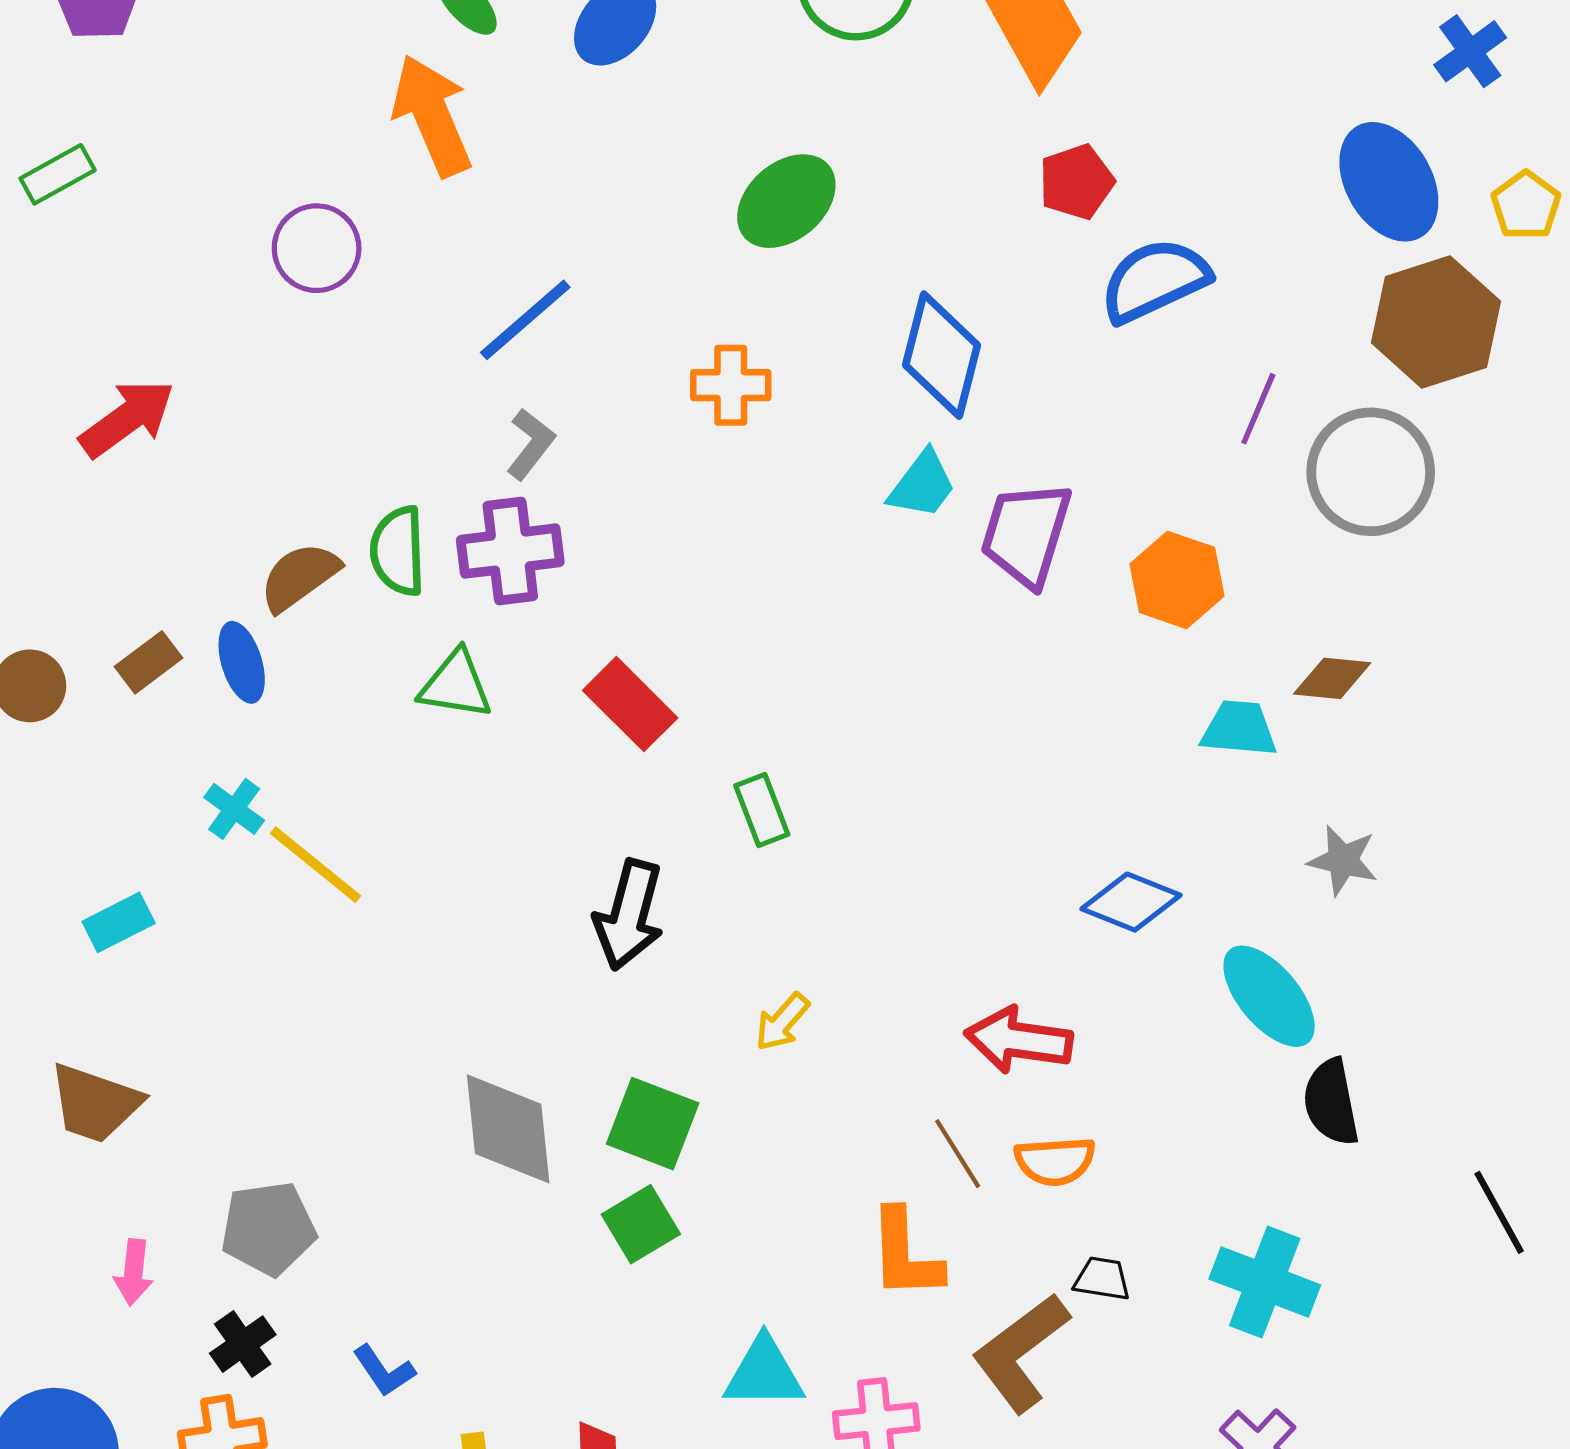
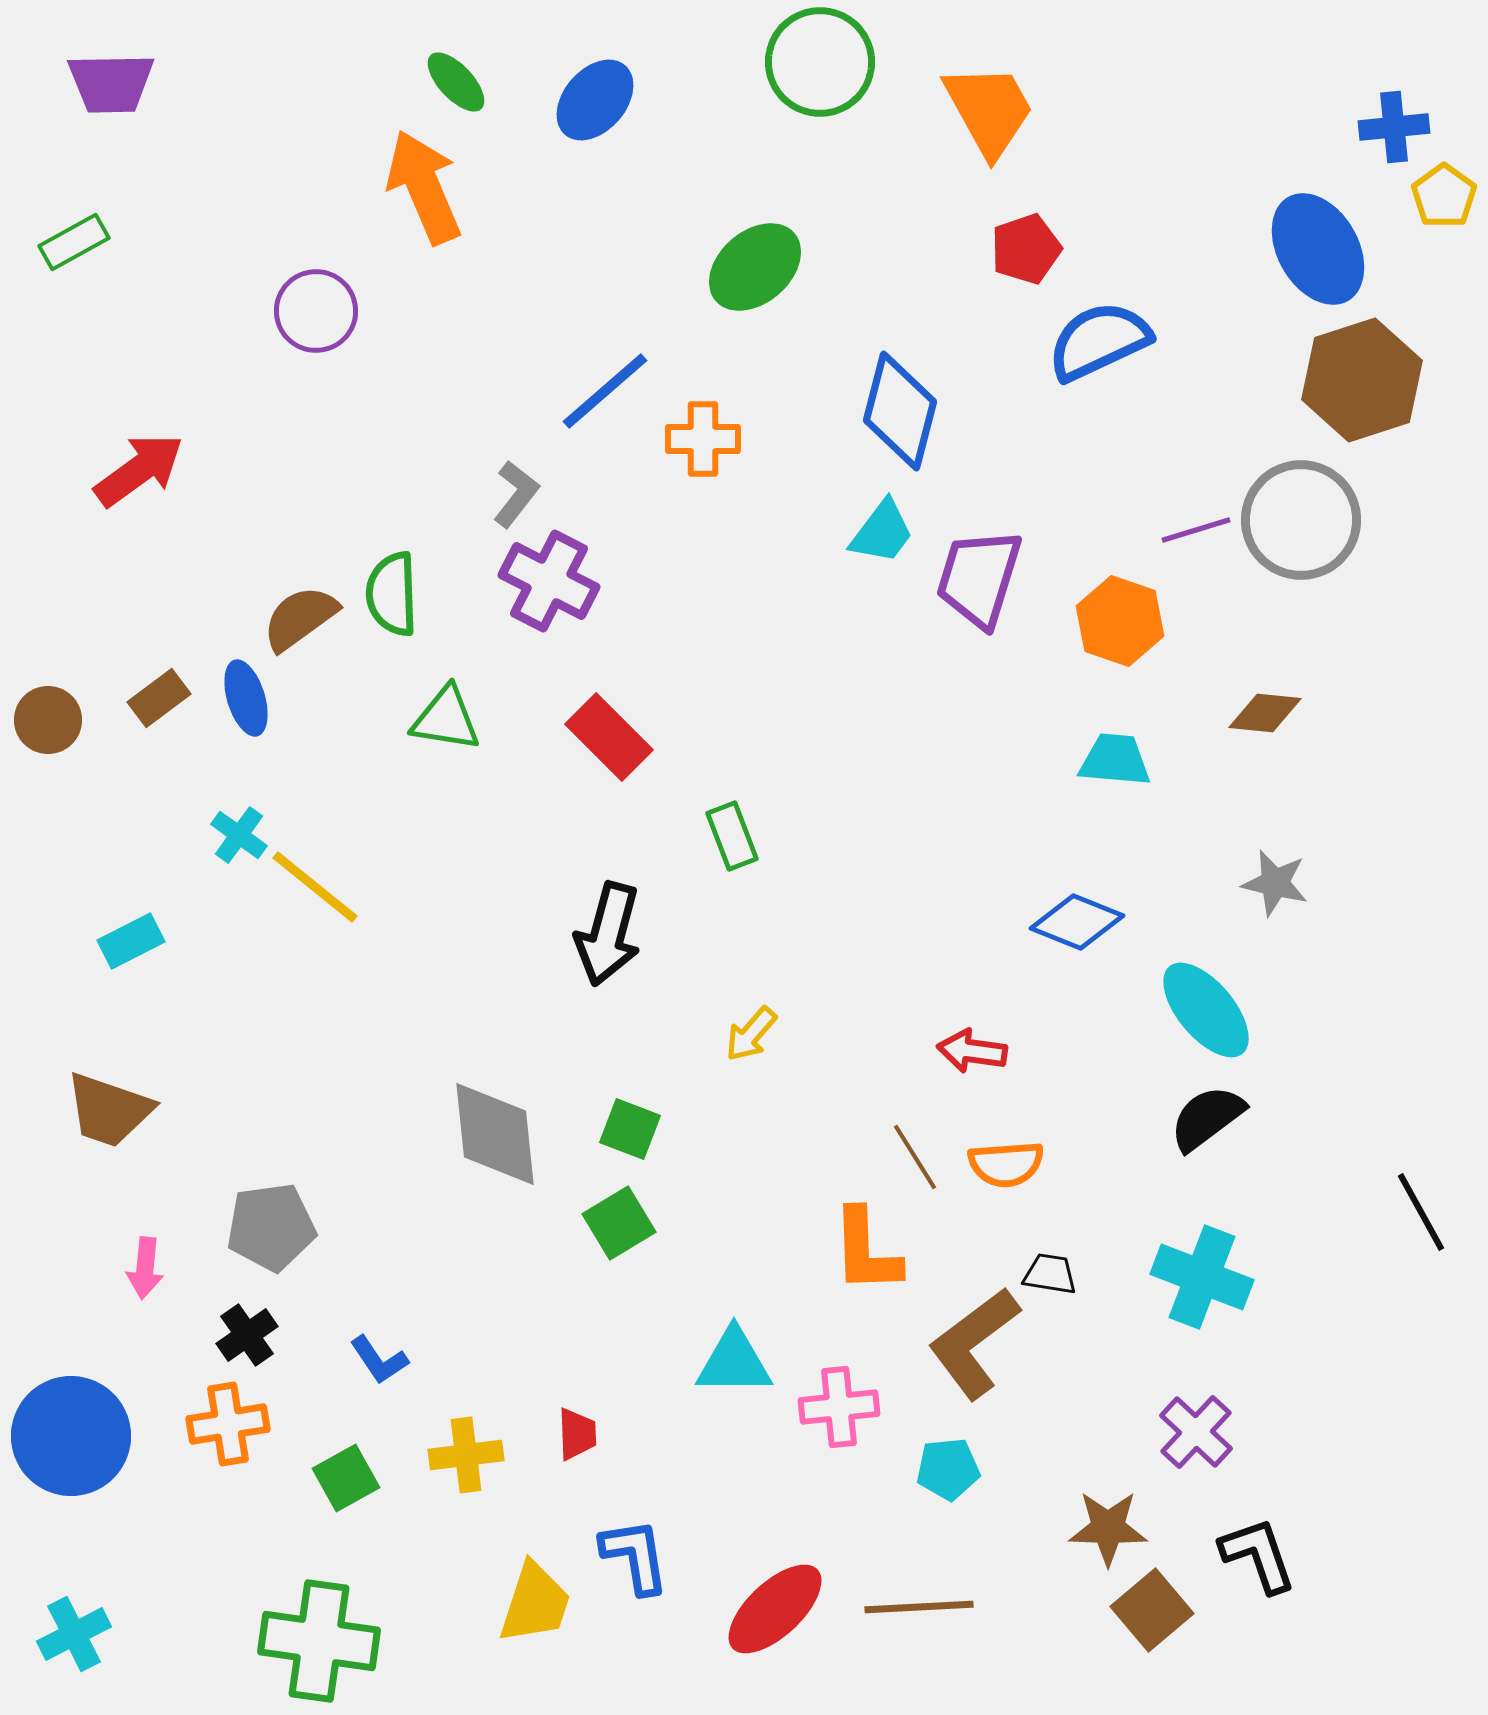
blue cross: (1470, 51) -> (1394, 127), turned 30
yellow pentagon: (1526, 205) -> (1444, 196), moved
blue line: (525, 320) -> (605, 391), moved
purple line: (1258, 409) -> (1196, 530), moved, turned 50
purple cross: (510, 551) -> (549, 581), moved, turned 34
cyan trapezoid: (1239, 729) -> (1115, 760), moved
red arrow: (1019, 1040) -> (972, 1051), size x0.7
black semicircle: (1331, 1102) -> (1207, 1118), moved, turned 64
green square: (653, 1124) -> (630, 1129), size x0.7

